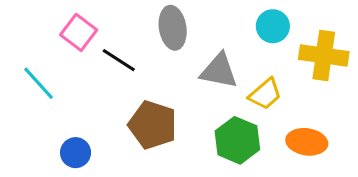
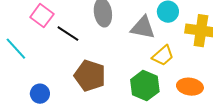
gray triangle: (219, 71) -> (143, 28), moved

